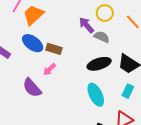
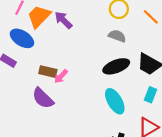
purple arrow: (86, 25) -> (63, 20), moved
blue ellipse: (33, 43) -> (22, 38), moved
brown rectangle: (54, 49) -> (48, 72), moved

